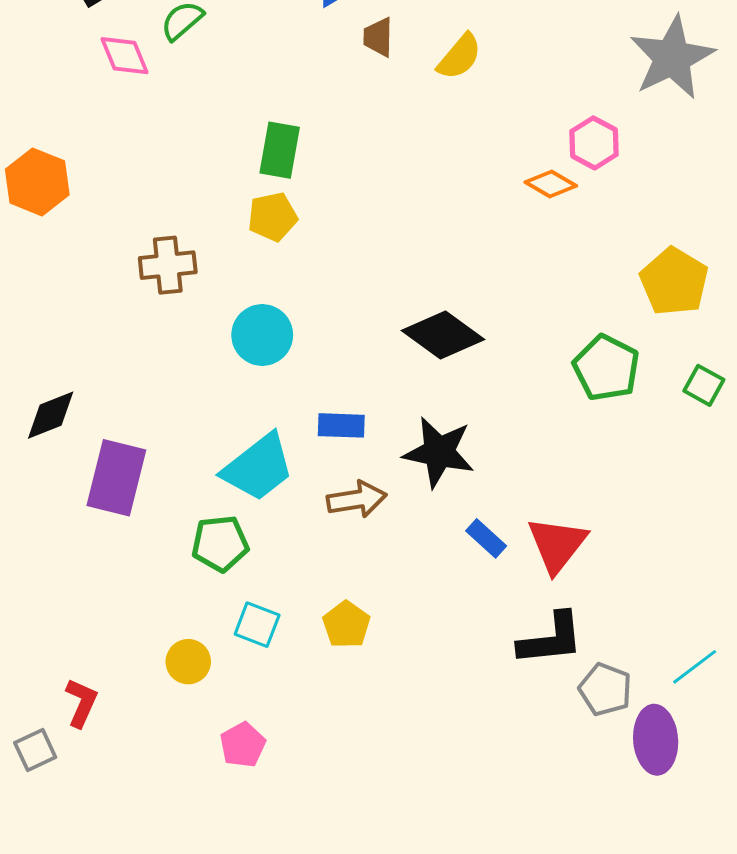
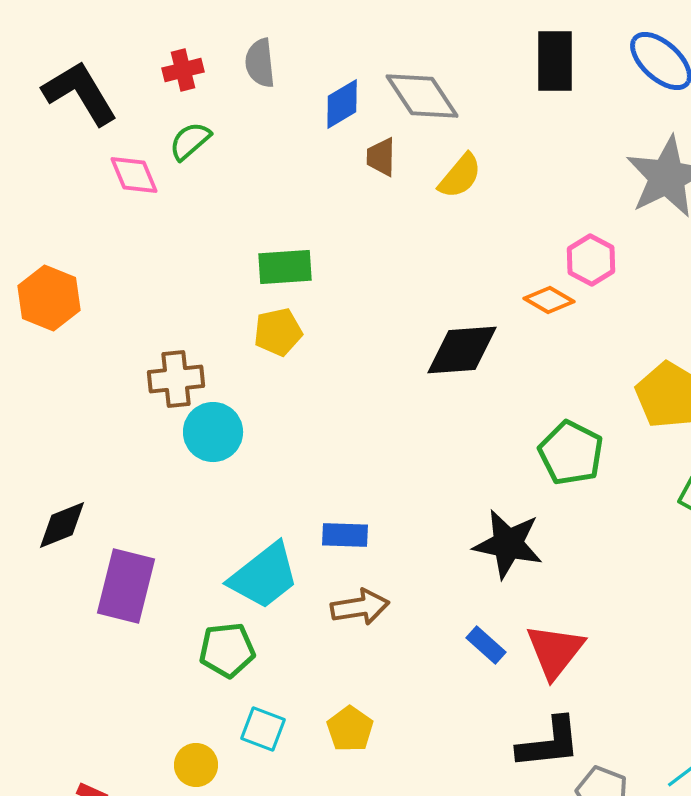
green rectangle: (280, 150) -> (285, 267), turned 76
cyan circle: (262, 335) -> (213, 432), moved
black diamond: (443, 335) -> (462, 350), moved, turned -40
green pentagon: (606, 368) -> (571, 453), moved
black star: (439, 452) -> (508, 544), moved

